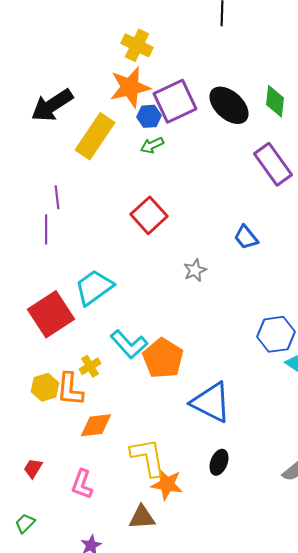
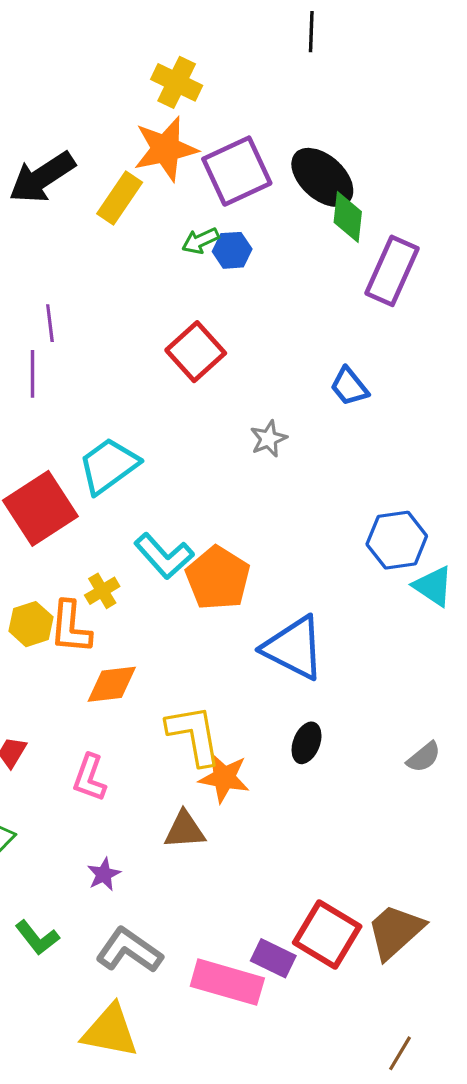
green diamond: (275, 101) -> (348, 217), moved
blue hexagon: (149, 116) -> (232, 250), moved
yellow rectangle: (95, 136) -> (120, 198), moved, size x0.7
purple rectangle: (273, 164) -> (392, 271), turned 60

